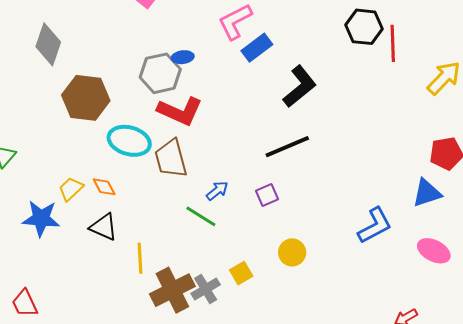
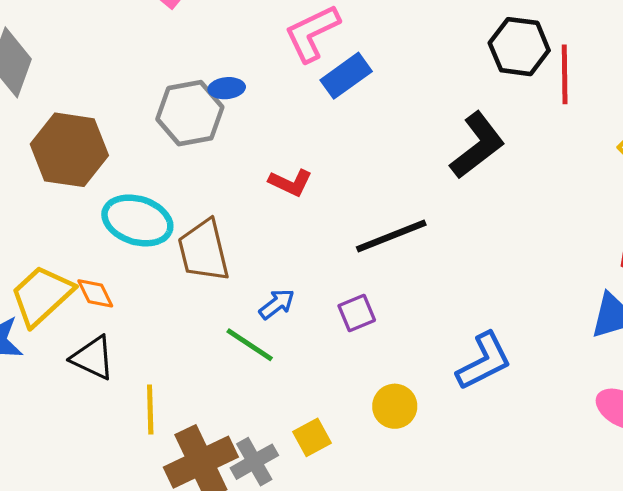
black L-shape: (300, 86) -> (477, 145), moved
red L-shape: (180, 111) -> (290, 183), moved, size x0.6
yellow trapezoid: (71, 189) -> (42, 295), size x1.6
blue L-shape: (375, 226) -> (484, 361), moved

